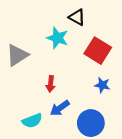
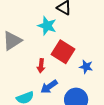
red square: (98, 51) -> (63, 52), moved

